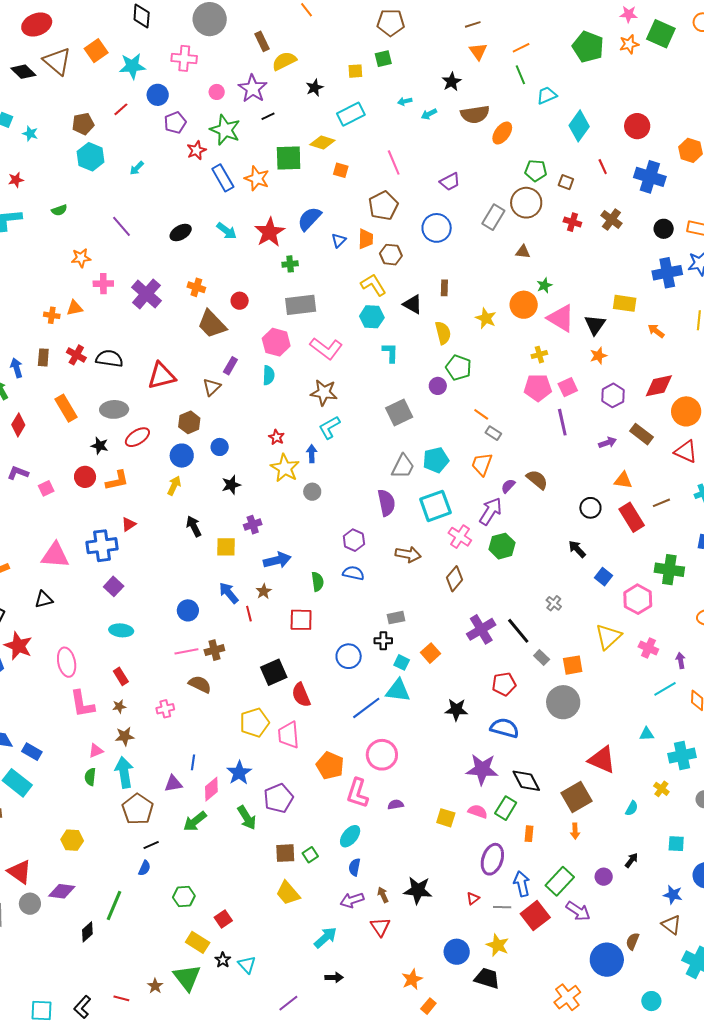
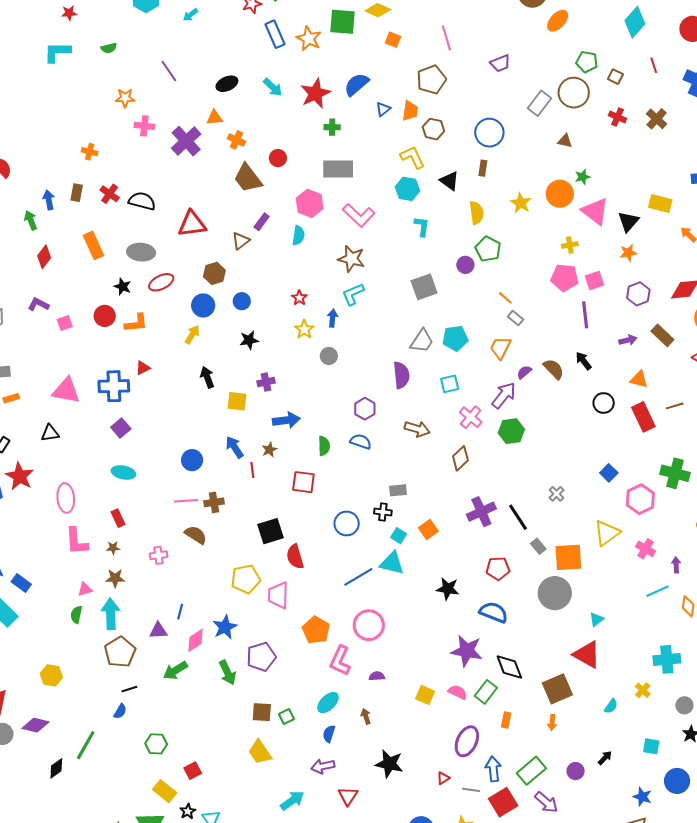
blue circle: (437, 228) -> (489, 133), moved
orange triangle: (75, 308) -> (215, 118), moved
yellow star: (285, 468) -> (304, 329), size x0.7
cyan square: (435, 506) -> (450, 384), size x0.6
black arrow: (577, 549) -> (584, 361), moved
orange square: (573, 665) -> (568, 557), size x1.4
cyan triangle: (647, 734) -> (596, 619), moved, turned -42
brown arrow: (383, 895) -> (366, 716), moved

